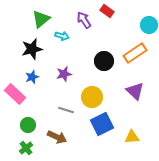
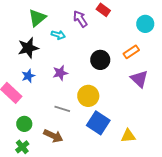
orange rectangle: (135, 53) -> (131, 52), size x0.7
purple triangle: (135, 91) -> (139, 79), moved
blue square: (102, 124) -> (98, 123), turned -30

